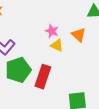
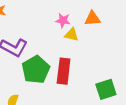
orange triangle: (79, 35) -> (92, 18), turned -35

